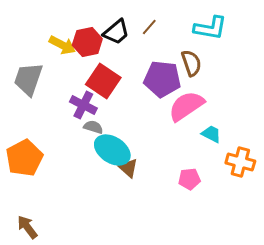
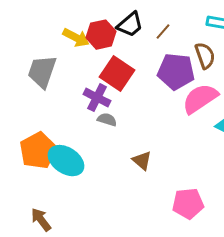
brown line: (149, 27) -> (163, 32), moved
cyan ellipse: (112, 150) -> (66, 161), moved
pink pentagon: (189, 179) -> (188, 204), moved, size x1.4

